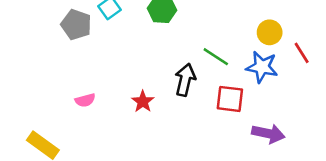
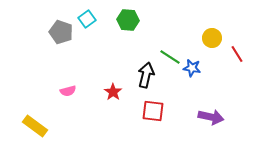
blue star: (262, 67) -> (192, 68), moved, size x0.7
red square: (230, 99) -> (153, 111), moved

